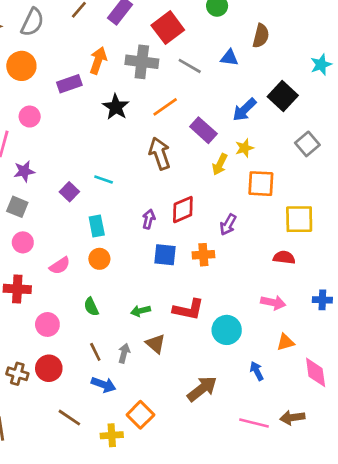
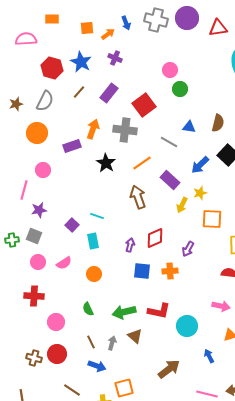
brown semicircle: (261, 36) -> (218, 123), moved
gray line: (190, 66) -> (169, 142), moved
cyan rectangle: (97, 226) -> (93, 241), moved
pink semicircle: (60, 266) -> (64, 263), moved
green arrow: (140, 311) -> (124, 312), size x1.6
orange square: (140, 415) -> (124, 388), turned 30

